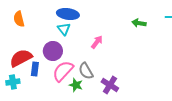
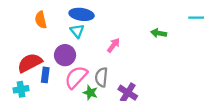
orange semicircle: (19, 19) -> (41, 20), moved
green arrow: (139, 23) -> (159, 33), moved
gray semicircle: (86, 71) -> (101, 77), turned 36

